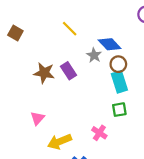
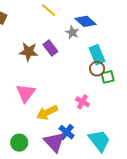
brown circle: (118, 64) -> (97, 69), moved
green square: (119, 110) -> (108, 77), moved
pink triangle: (37, 118) -> (26, 93), size x1.5

